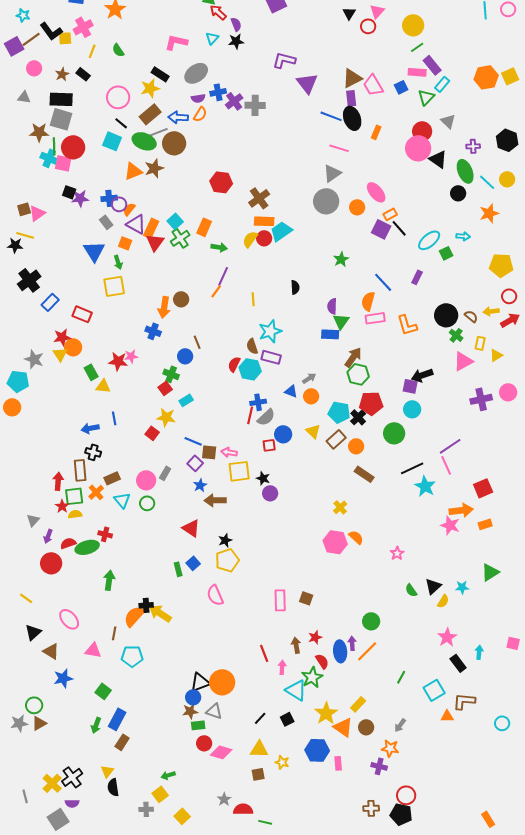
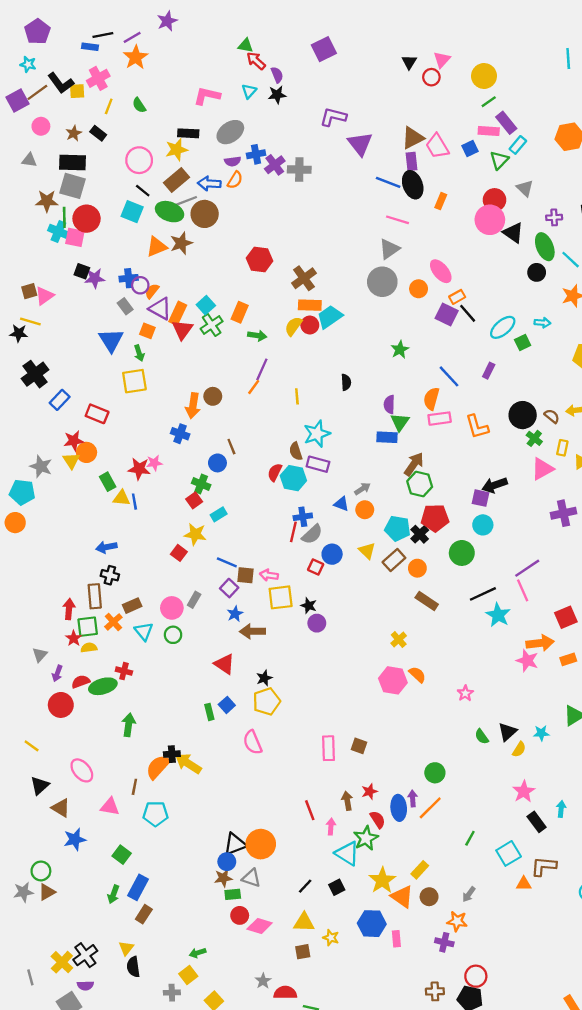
black rectangle: (160, 74) -> (188, 133), turned -30
blue line: (114, 418) -> (134, 502), moved
red square: (269, 445) -> (316, 567), turned 32

